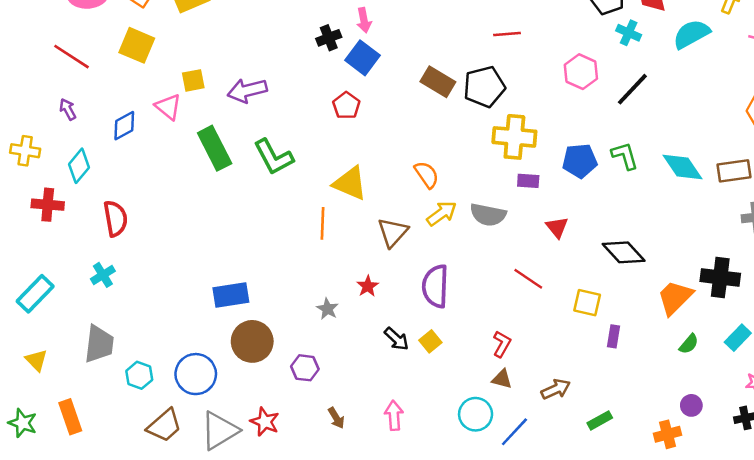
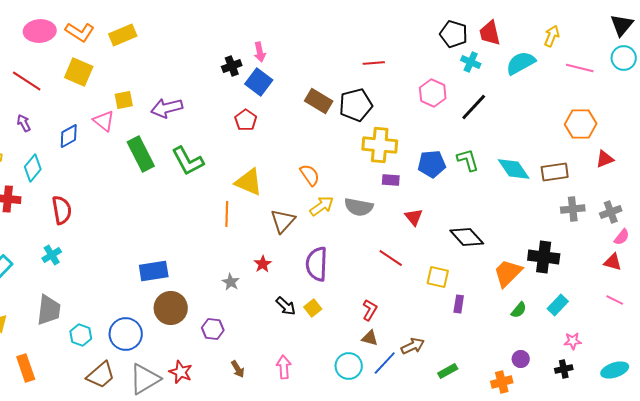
blue line: (514, 432) -> (385, 363), moved

